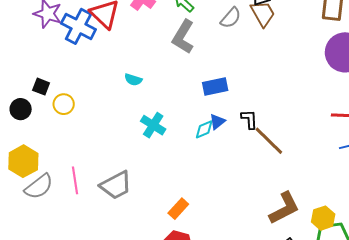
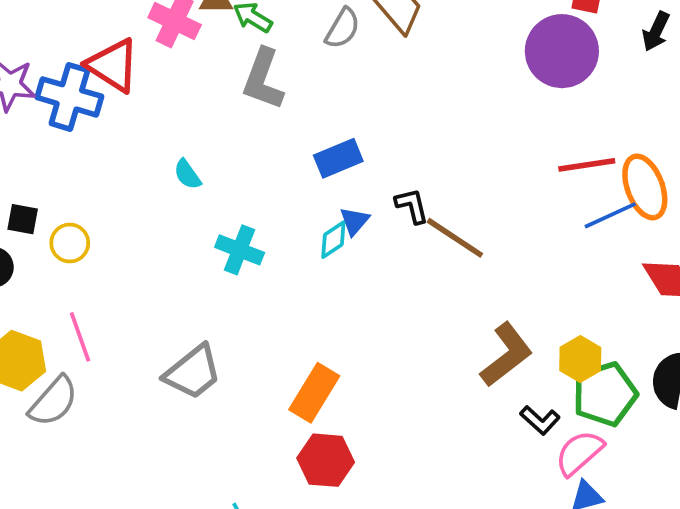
cyan semicircle: (133, 80) -> (187, 174), turned 48
pink line: (75, 180) -> (80, 337), moved
orange rectangle: (178, 209) -> (314, 393), size x1.4

